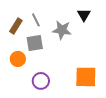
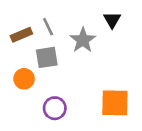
brown rectangle: (16, 26) -> (21, 35), turned 35
gray star: (62, 30) -> (83, 40), turned 30

